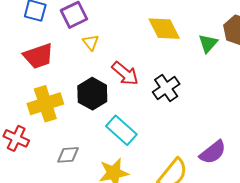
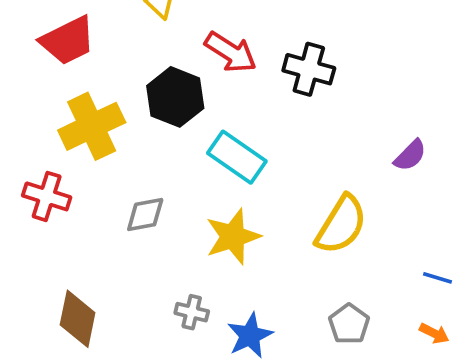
black cross: (166, 88) -> (309, 69), turned -32
purple semicircle: (213, 152) -> (410, 155), moved, size x0.7

